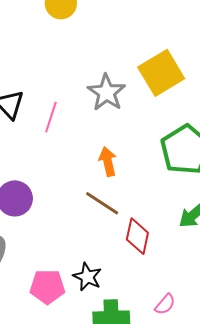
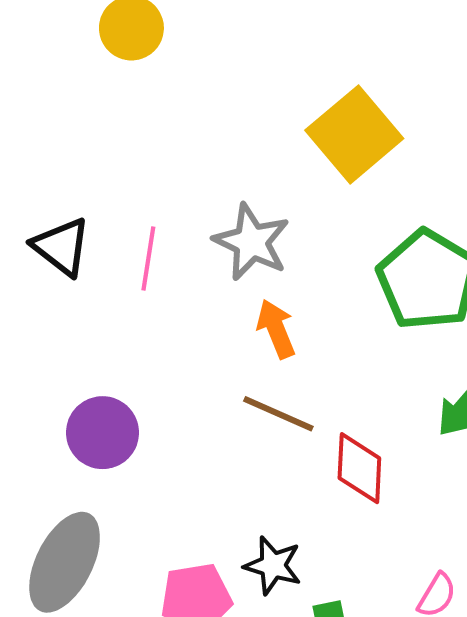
gray star: (106, 93) -> (252, 242), moved

